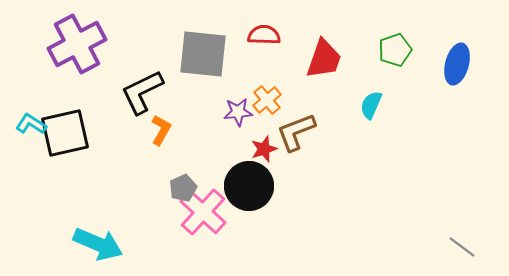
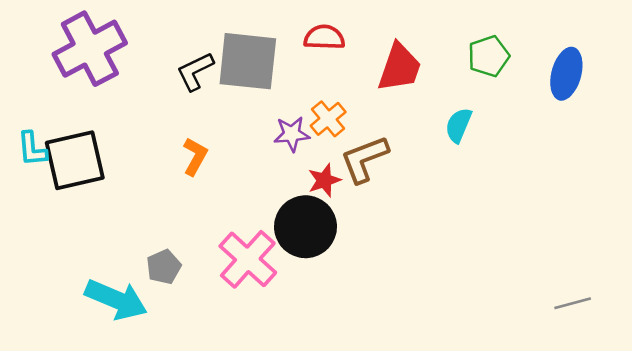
black L-shape: (142, 92) -> (195, 71), moved, size x0.7
cyan L-shape: (31, 124) -> (32, 149), turned -128
gray pentagon: (183, 188) -> (164, 267), moved
gray line: (462, 247) -> (573, 303), turned -52

